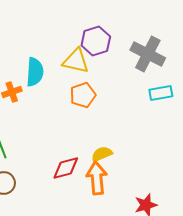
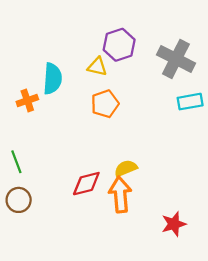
yellow triangle: (76, 61) -> (97, 67), size x0.7

